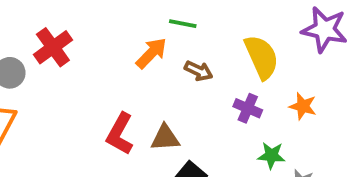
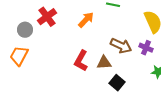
orange arrow: (151, 53) -> (86, 20), moved
brown arrow: (199, 71) -> (121, 46), moved, size x1.5

